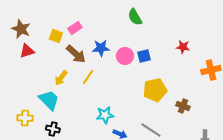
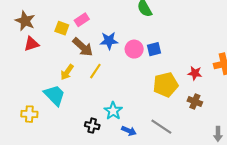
red star: (183, 47) -> (195, 73), moved
cyan star: (105, 115) -> (113, 111), turned -30
black cross: (53, 129) -> (92, 126), moved

